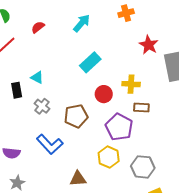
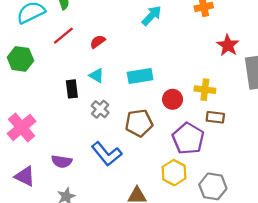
red semicircle: (38, 27) -> (98, 42), moved
cyan rectangle: (90, 62) -> (140, 76), moved, turned 30

